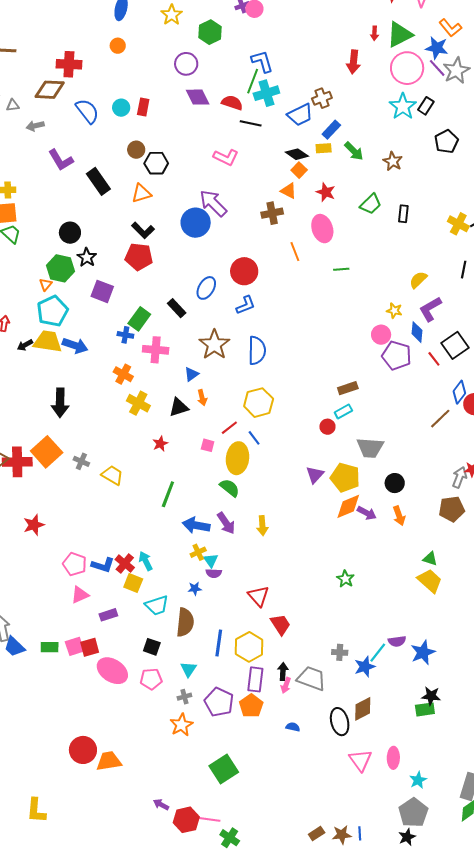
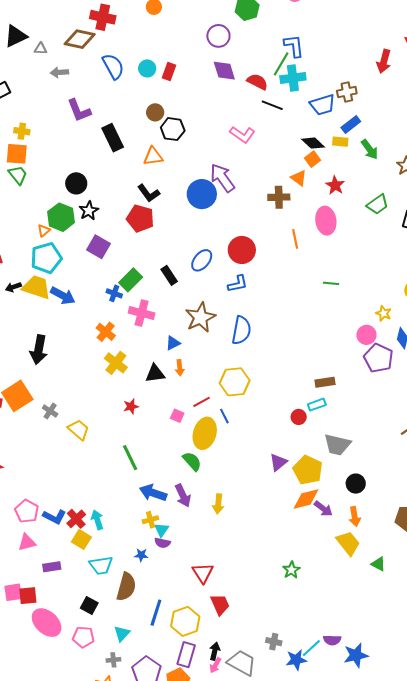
green line: (341, 269) -> (331, 283), moved
green line: (168, 494) -> (130, 458), turned -56
yellow trapezoid: (430, 581) -> (348, 543), moved

